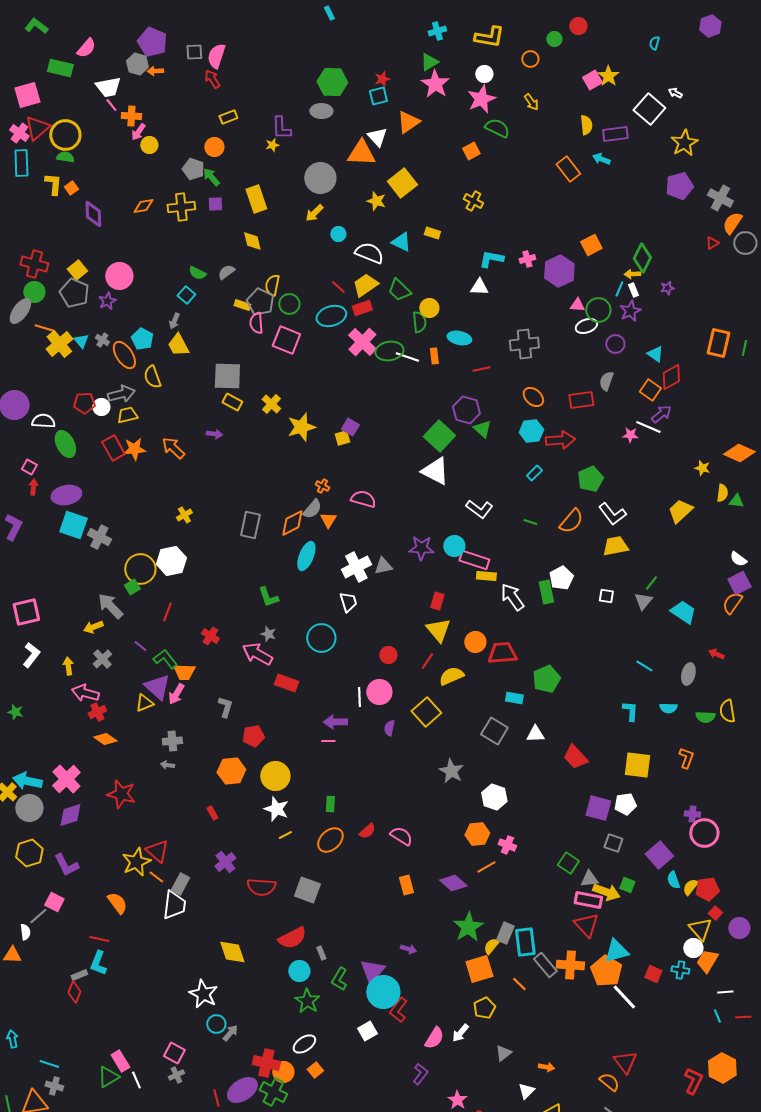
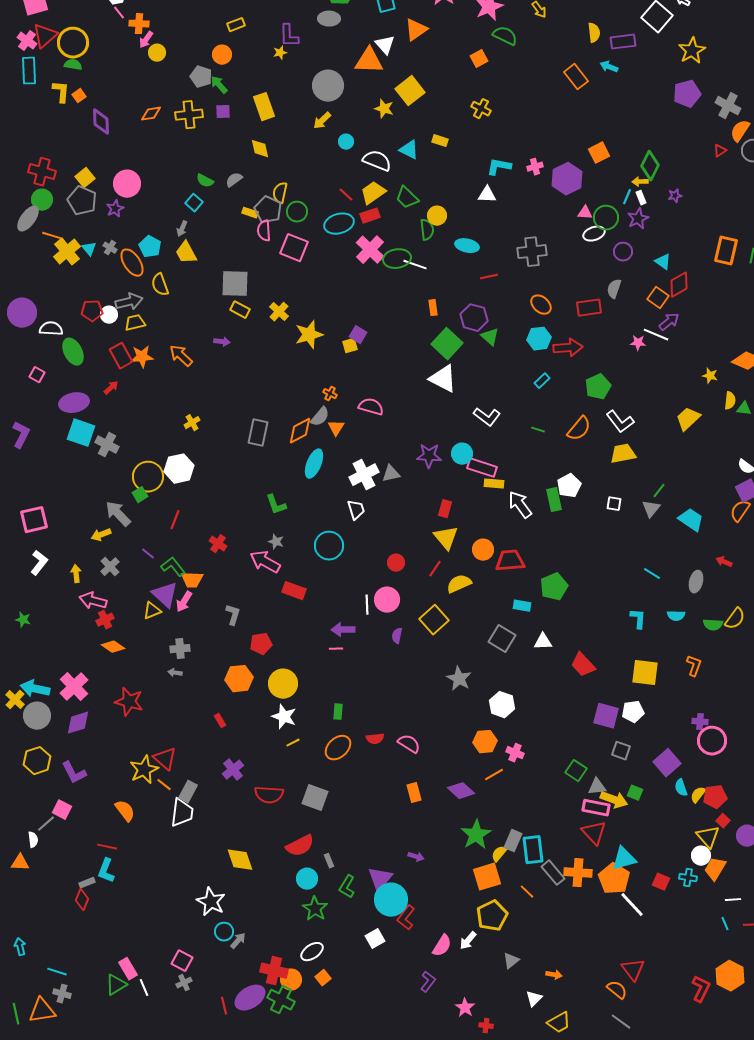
orange rectangle: (434, 356) -> (433, 308), moved
red arrow: (33, 487) -> (111, 388), moved, turned 42
yellow semicircle: (727, 711) -> (735, 619), turned -135
red semicircle: (367, 831) -> (375, 739), turned 36
yellow pentagon: (484, 1008) -> (492, 916), size x1.4

